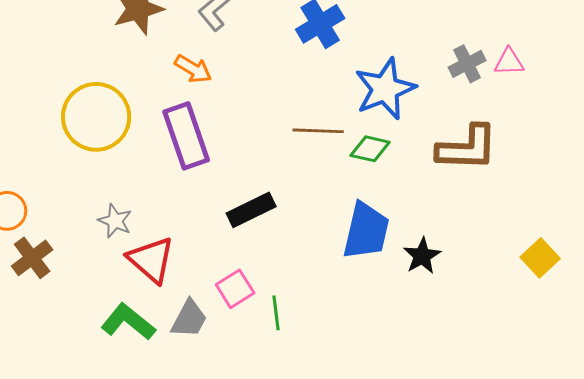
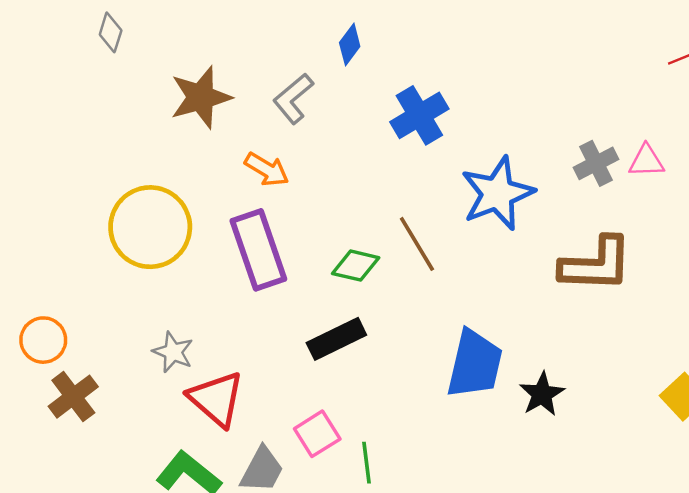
brown line: (318, 131) -> (417, 244), turned 57
green diamond: (370, 149) -> (356, 266), moved

